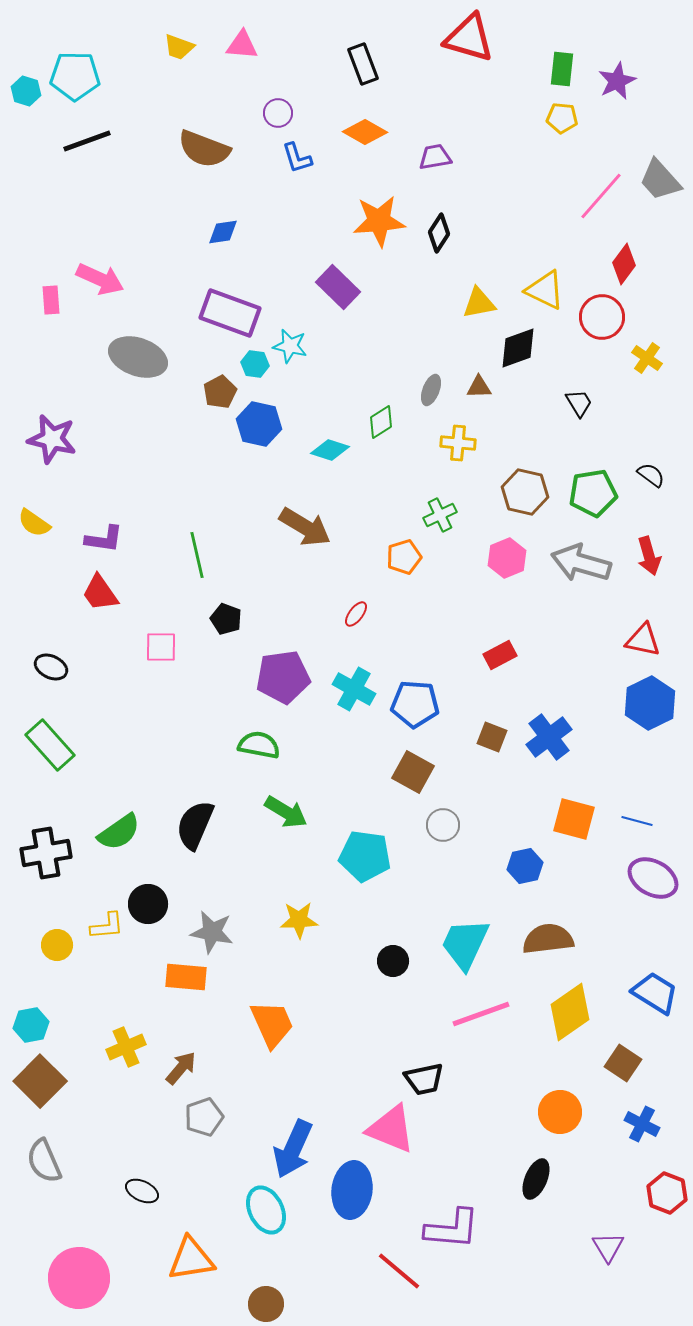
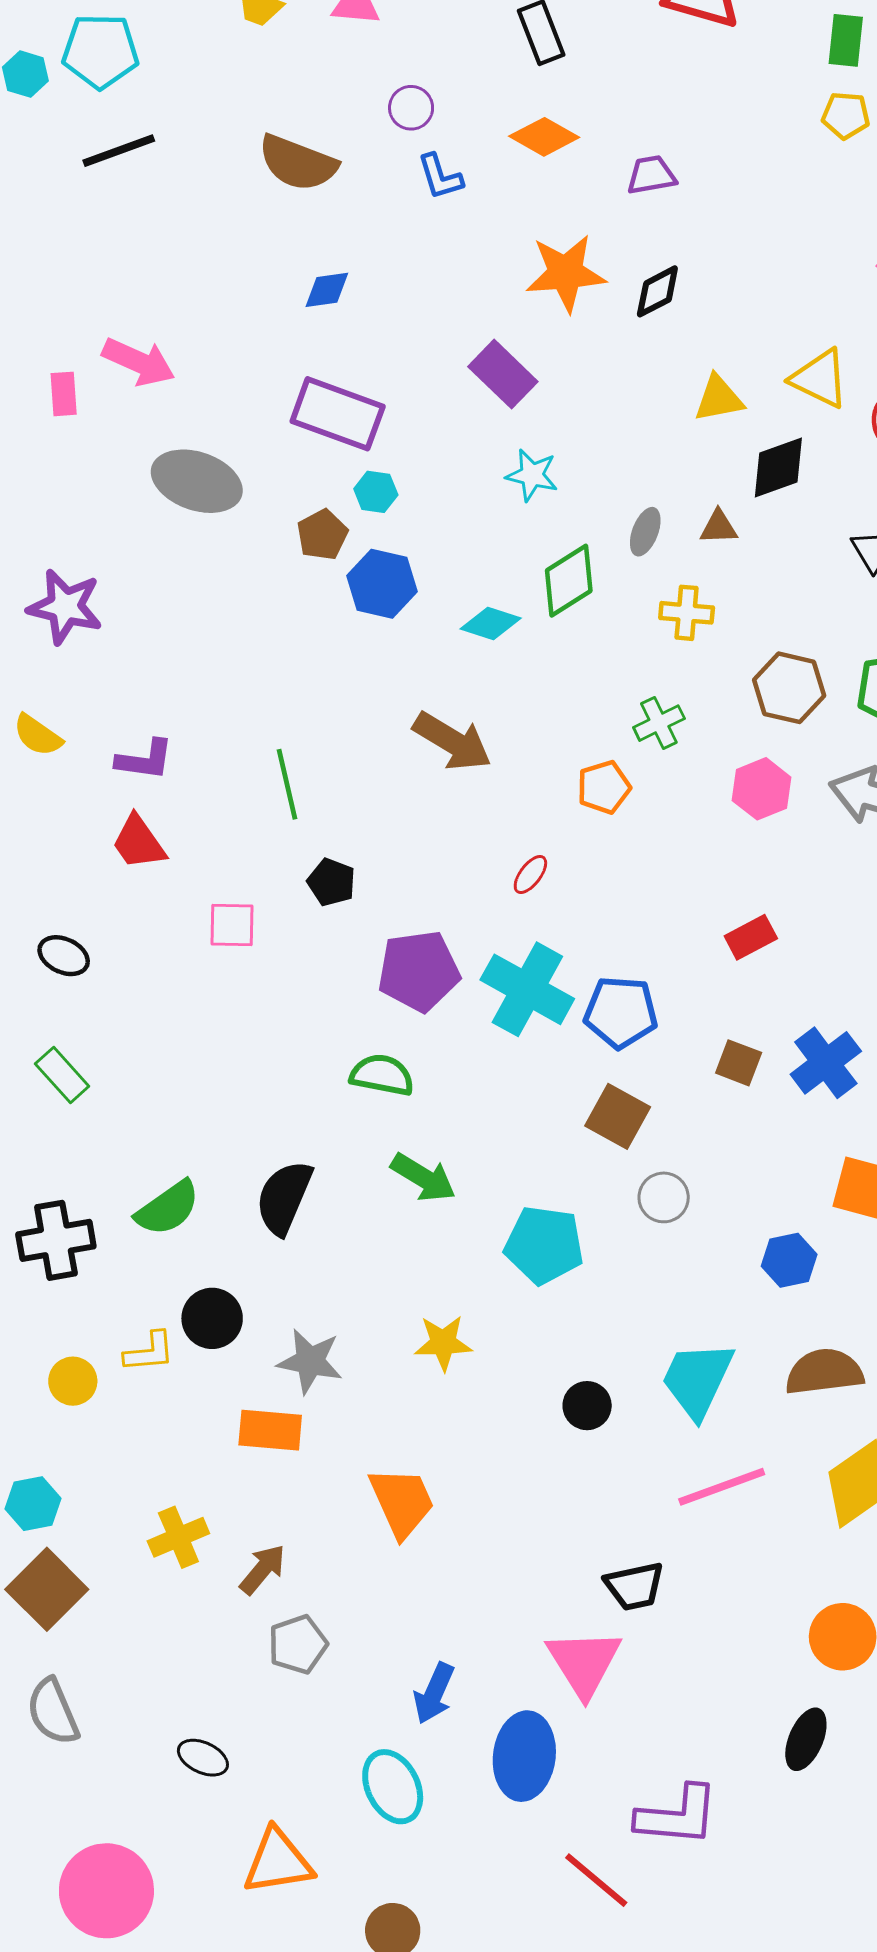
black diamond: (439, 233) -> (657, 291), turned 30
cyan star: (290, 346) -> (532, 475), moved
green diamond: (381, 422) -> (569, 581), size x1.4
cyan cross: (354, 689) -> (527, 989), size x1.4
green rectangle: (50, 745) -> (62, 1075), size x0.7
pink triangle: (391, 1129) -> (584, 1663), turned 36
blue arrow: (293, 1149) -> (434, 1693), size x0.7

